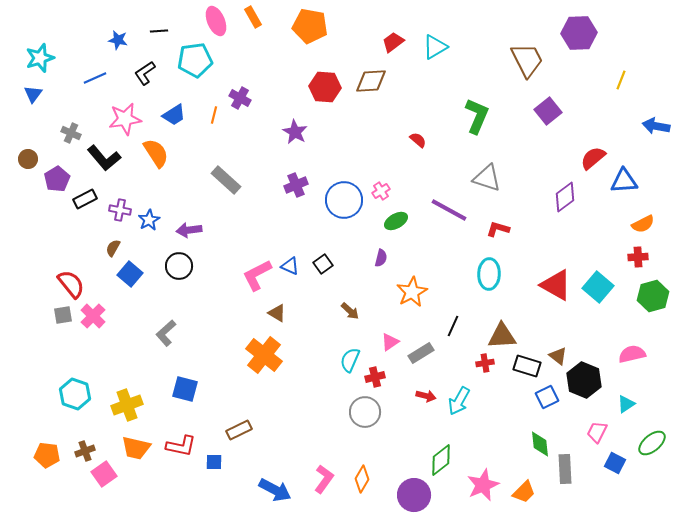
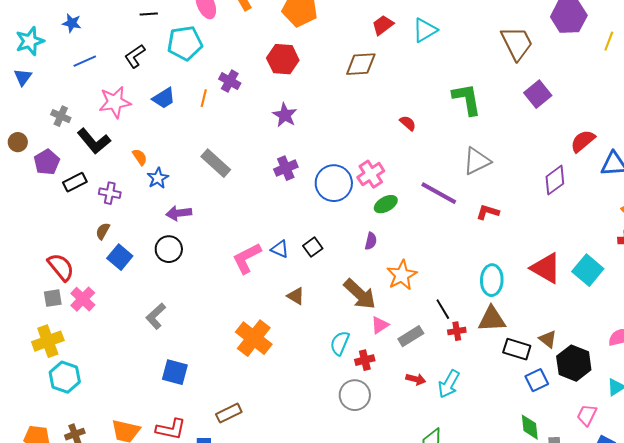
blue star: (118, 40) -> (72, 23), moved
yellow line: (621, 80) -> (609, 41), moved
red hexagon: (325, 87) -> (283, 59), moved
green L-shape: (477, 116) -> (467, 99), turned -33
orange semicircle: (156, 153) -> (140, 157), moved, size x0.6
gray triangle: (487, 178) -> (477, 161), turned -44
pink cross: (381, 191) -> (371, 174), size x1.5
blue star: (149, 220) -> (158, 178), moved
cyan ellipse: (489, 274) -> (492, 280), moved
brown arrow: (350, 311) -> (360, 294), moved, size x1.8
brown triangle: (277, 313) -> (296, 296), moved
black line: (453, 326) -> (443, 309), turned -55
red cross: (485, 363) -> (457, 331), moved
yellow cross: (127, 405) -> (48, 341), moved

